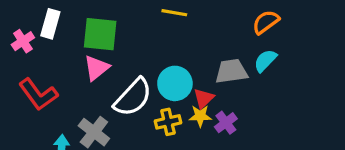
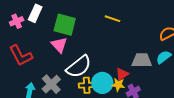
pink triangle: (96, 68) -> (59, 45), turned -42
cyan circle: (175, 83) -> (102, 83), moved
yellow cross: (168, 122) -> (87, 85), moved

